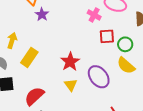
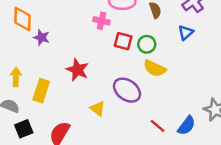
red square: (107, 36) -> (123, 41), turned 35
red star: (70, 62) -> (77, 70), moved

